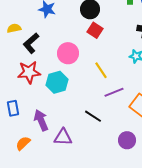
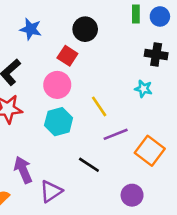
red square: (95, 30) -> (67, 56), moved
cyan hexagon: (57, 82) -> (59, 122), moved
purple triangle: (63, 137) -> (51, 191), turned -36

